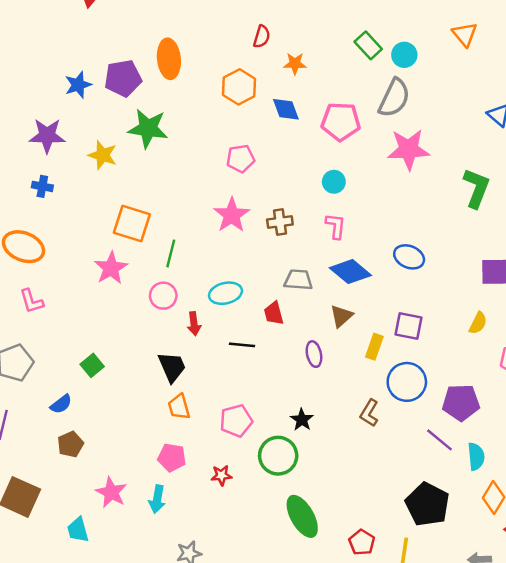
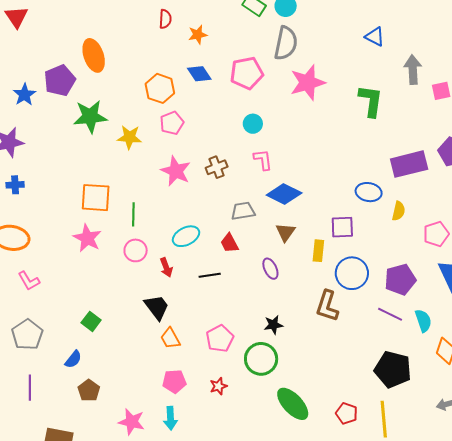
orange hexagon: (239, 87) -> (160, 88), moved
yellow star: (103, 155) -> (129, 137), moved
blue ellipse: (409, 257) -> (369, 192), moved
brown L-shape: (369, 413) -> (327, 306), size x1.4
black star: (302, 420) -> (273, 325), turned -30

